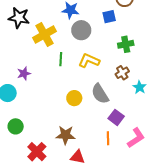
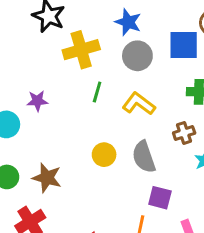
blue square: (109, 17) -> (184, 45), size x1.5
purple square: (116, 117) -> (160, 198), turned -35
brown star: (66, 135) -> (47, 178), moved

